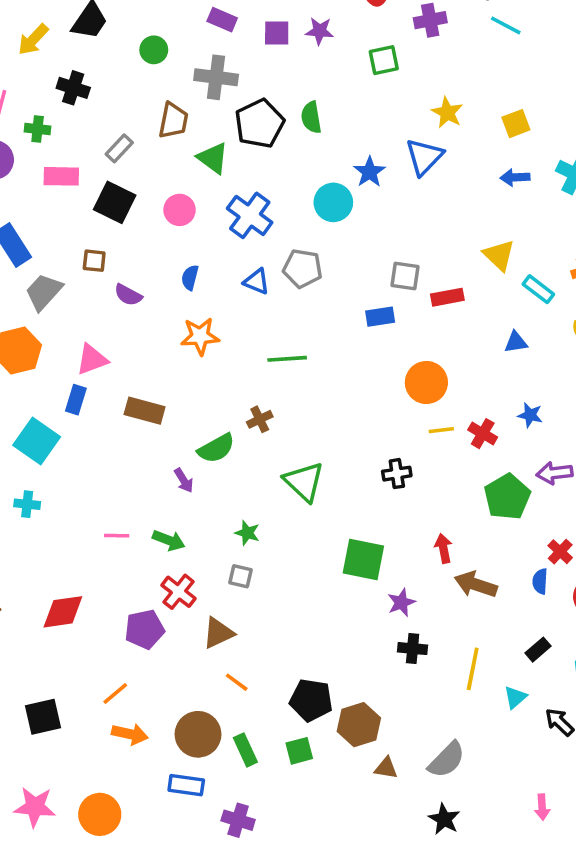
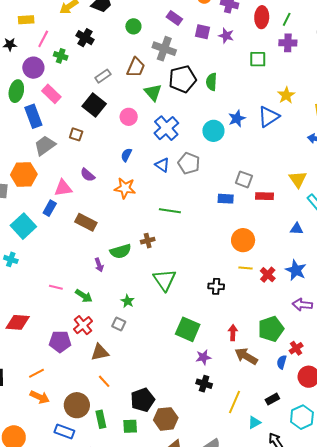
pink rectangle: (61, 176) -> (51, 94), moved, turned 30
purple semicircle: (128, 295) -> (88, 175), moved
blue star: (530, 415) -> (296, 270), size x1.5
green pentagon: (507, 497) -> (271, 329), moved
black pentagon: (311, 700) -> (143, 400), turned 30

